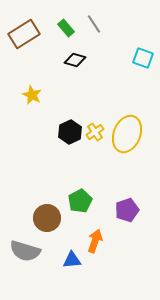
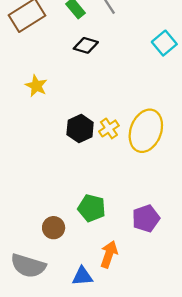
cyan square: (143, 58) -> (164, 43), turned 30
green pentagon: (80, 201) -> (92, 208), turned -30
brown circle: (47, 218) -> (54, 228), size x0.7

